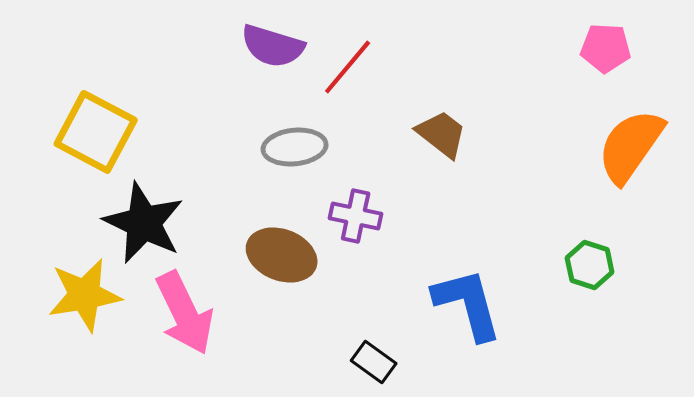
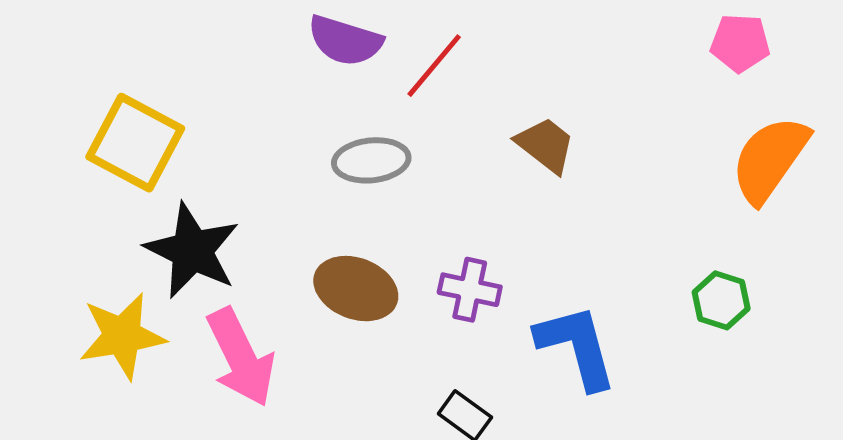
purple cross: (356, 216) -> (470, 290), moved

